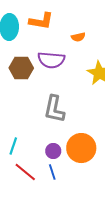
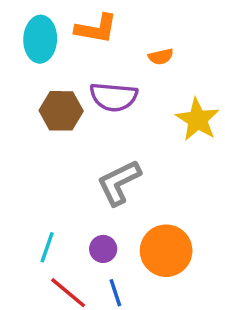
gray L-shape: (54, 109) -> (119, 183), turned 52
purple circle: (53, 151) -> (103, 249), moved

